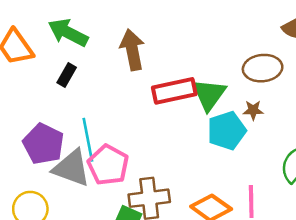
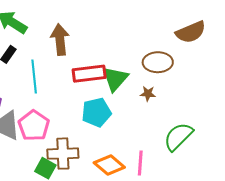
cyan pentagon: (227, 131) -> (96, 112), moved
cyan line: (88, 140) -> (34, 77), moved

